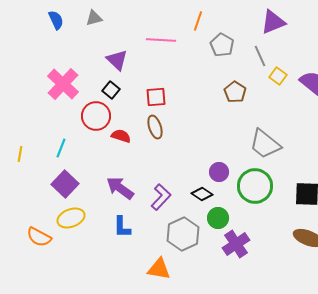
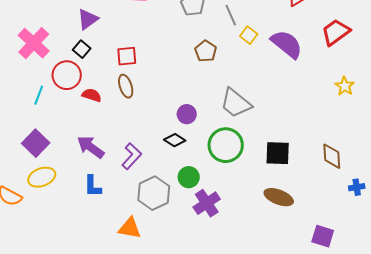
purple triangle: (117, 60) -> (88, 19), turned 40
cyan line: (61, 148) -> (39, 95), moved
purple circle: (219, 172) -> (187, 114), moved
black diamond: (202, 194) -> (175, 140), moved

